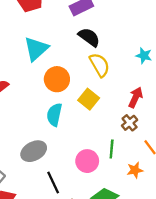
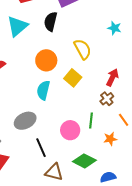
black semicircle: (89, 37) -> (51, 22), moved, turned -114
cyan triangle: (36, 49) -> (17, 26), moved
cyan star: (144, 56) -> (114, 28), moved

